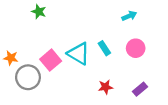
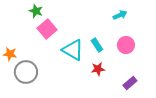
pink square: (51, 60) -> (47, 29), moved
red star: (105, 87) -> (98, 69), moved

